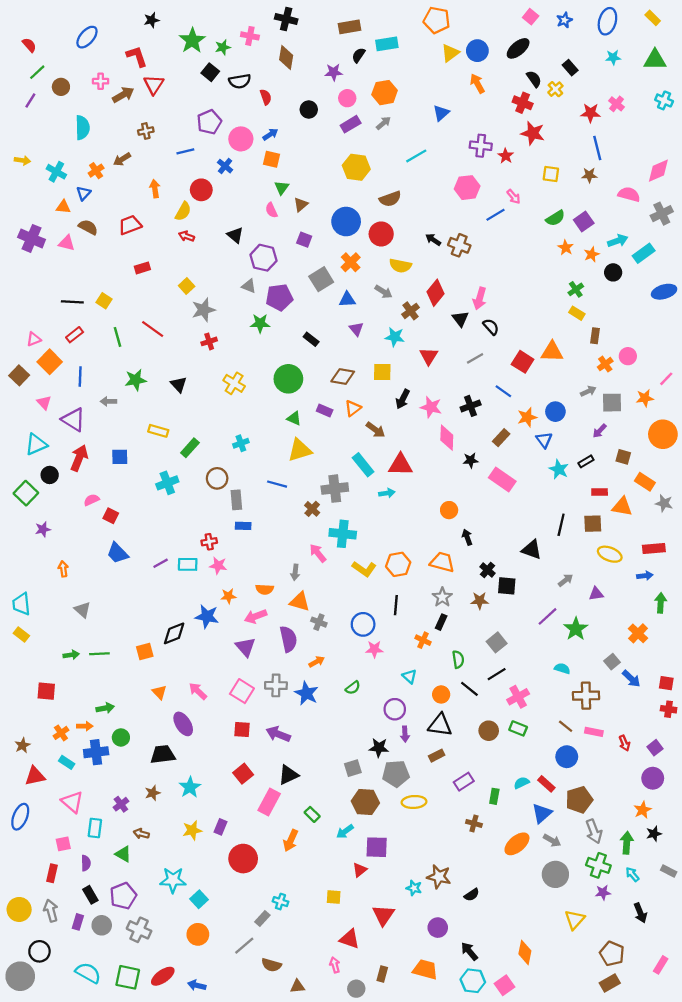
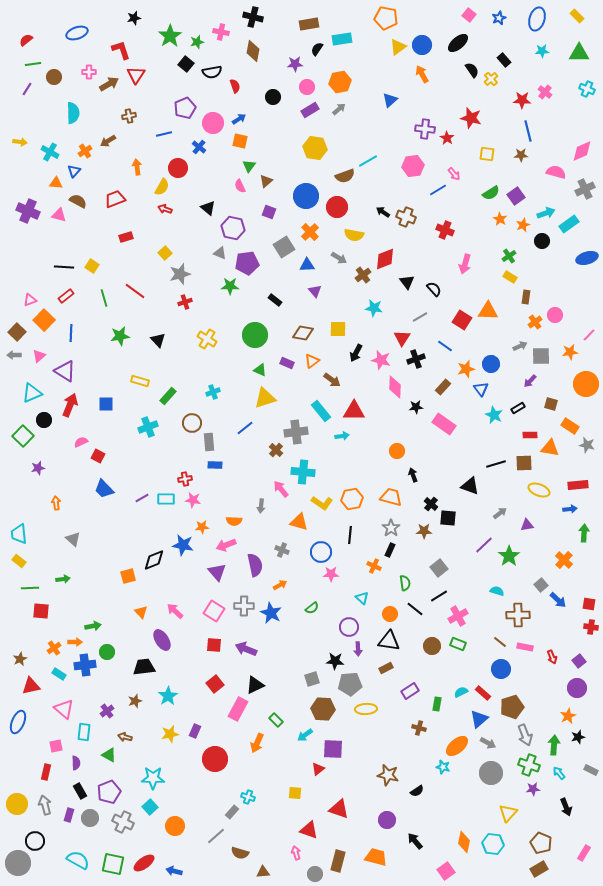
blue ellipse: (87, 37) -> (77, 33), turned 30
red semicircle: (29, 45) -> (26, 40), turned -88
green line: (37, 72) -> (33, 64), turned 35
red cross: (523, 103) -> (445, 230), moved
cyan line: (416, 156) -> (368, 161), moved
red diamond: (435, 293) -> (385, 259), turned 30
pink arrow: (480, 298) -> (465, 264), moved
cyan star: (395, 337) -> (374, 308), moved
red triangle: (429, 356) -> (402, 338), moved
gray arrow: (108, 401) -> (14, 355), moved
pink triangle: (44, 403) -> (39, 356), turned 32
blue line: (277, 484) -> (245, 428), turned -54
black line: (561, 525) -> (496, 464), turned 60
orange triangle: (300, 602) -> (299, 522), moved
green line: (99, 654) -> (30, 588), moved
cyan star: (414, 888) -> (443, 767), moved
cyan square: (199, 899) -> (150, 807), moved
red triangle: (383, 915) -> (339, 809), turned -45
brown rectangle: (382, 974) -> (338, 861), size x1.5
cyan hexagon: (473, 981) -> (493, 844), moved

